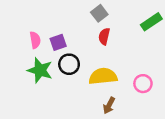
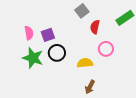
red semicircle: (104, 36) -> (95, 27), moved
yellow semicircle: (103, 76) -> (85, 63), size x0.7
pink circle: (143, 84) -> (106, 49), moved

